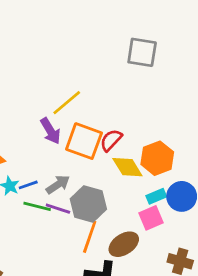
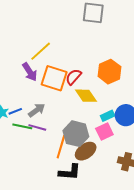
orange hexagon: (157, 158) -> (109, 72), moved
gray hexagon: (88, 204) -> (76, 134), moved

